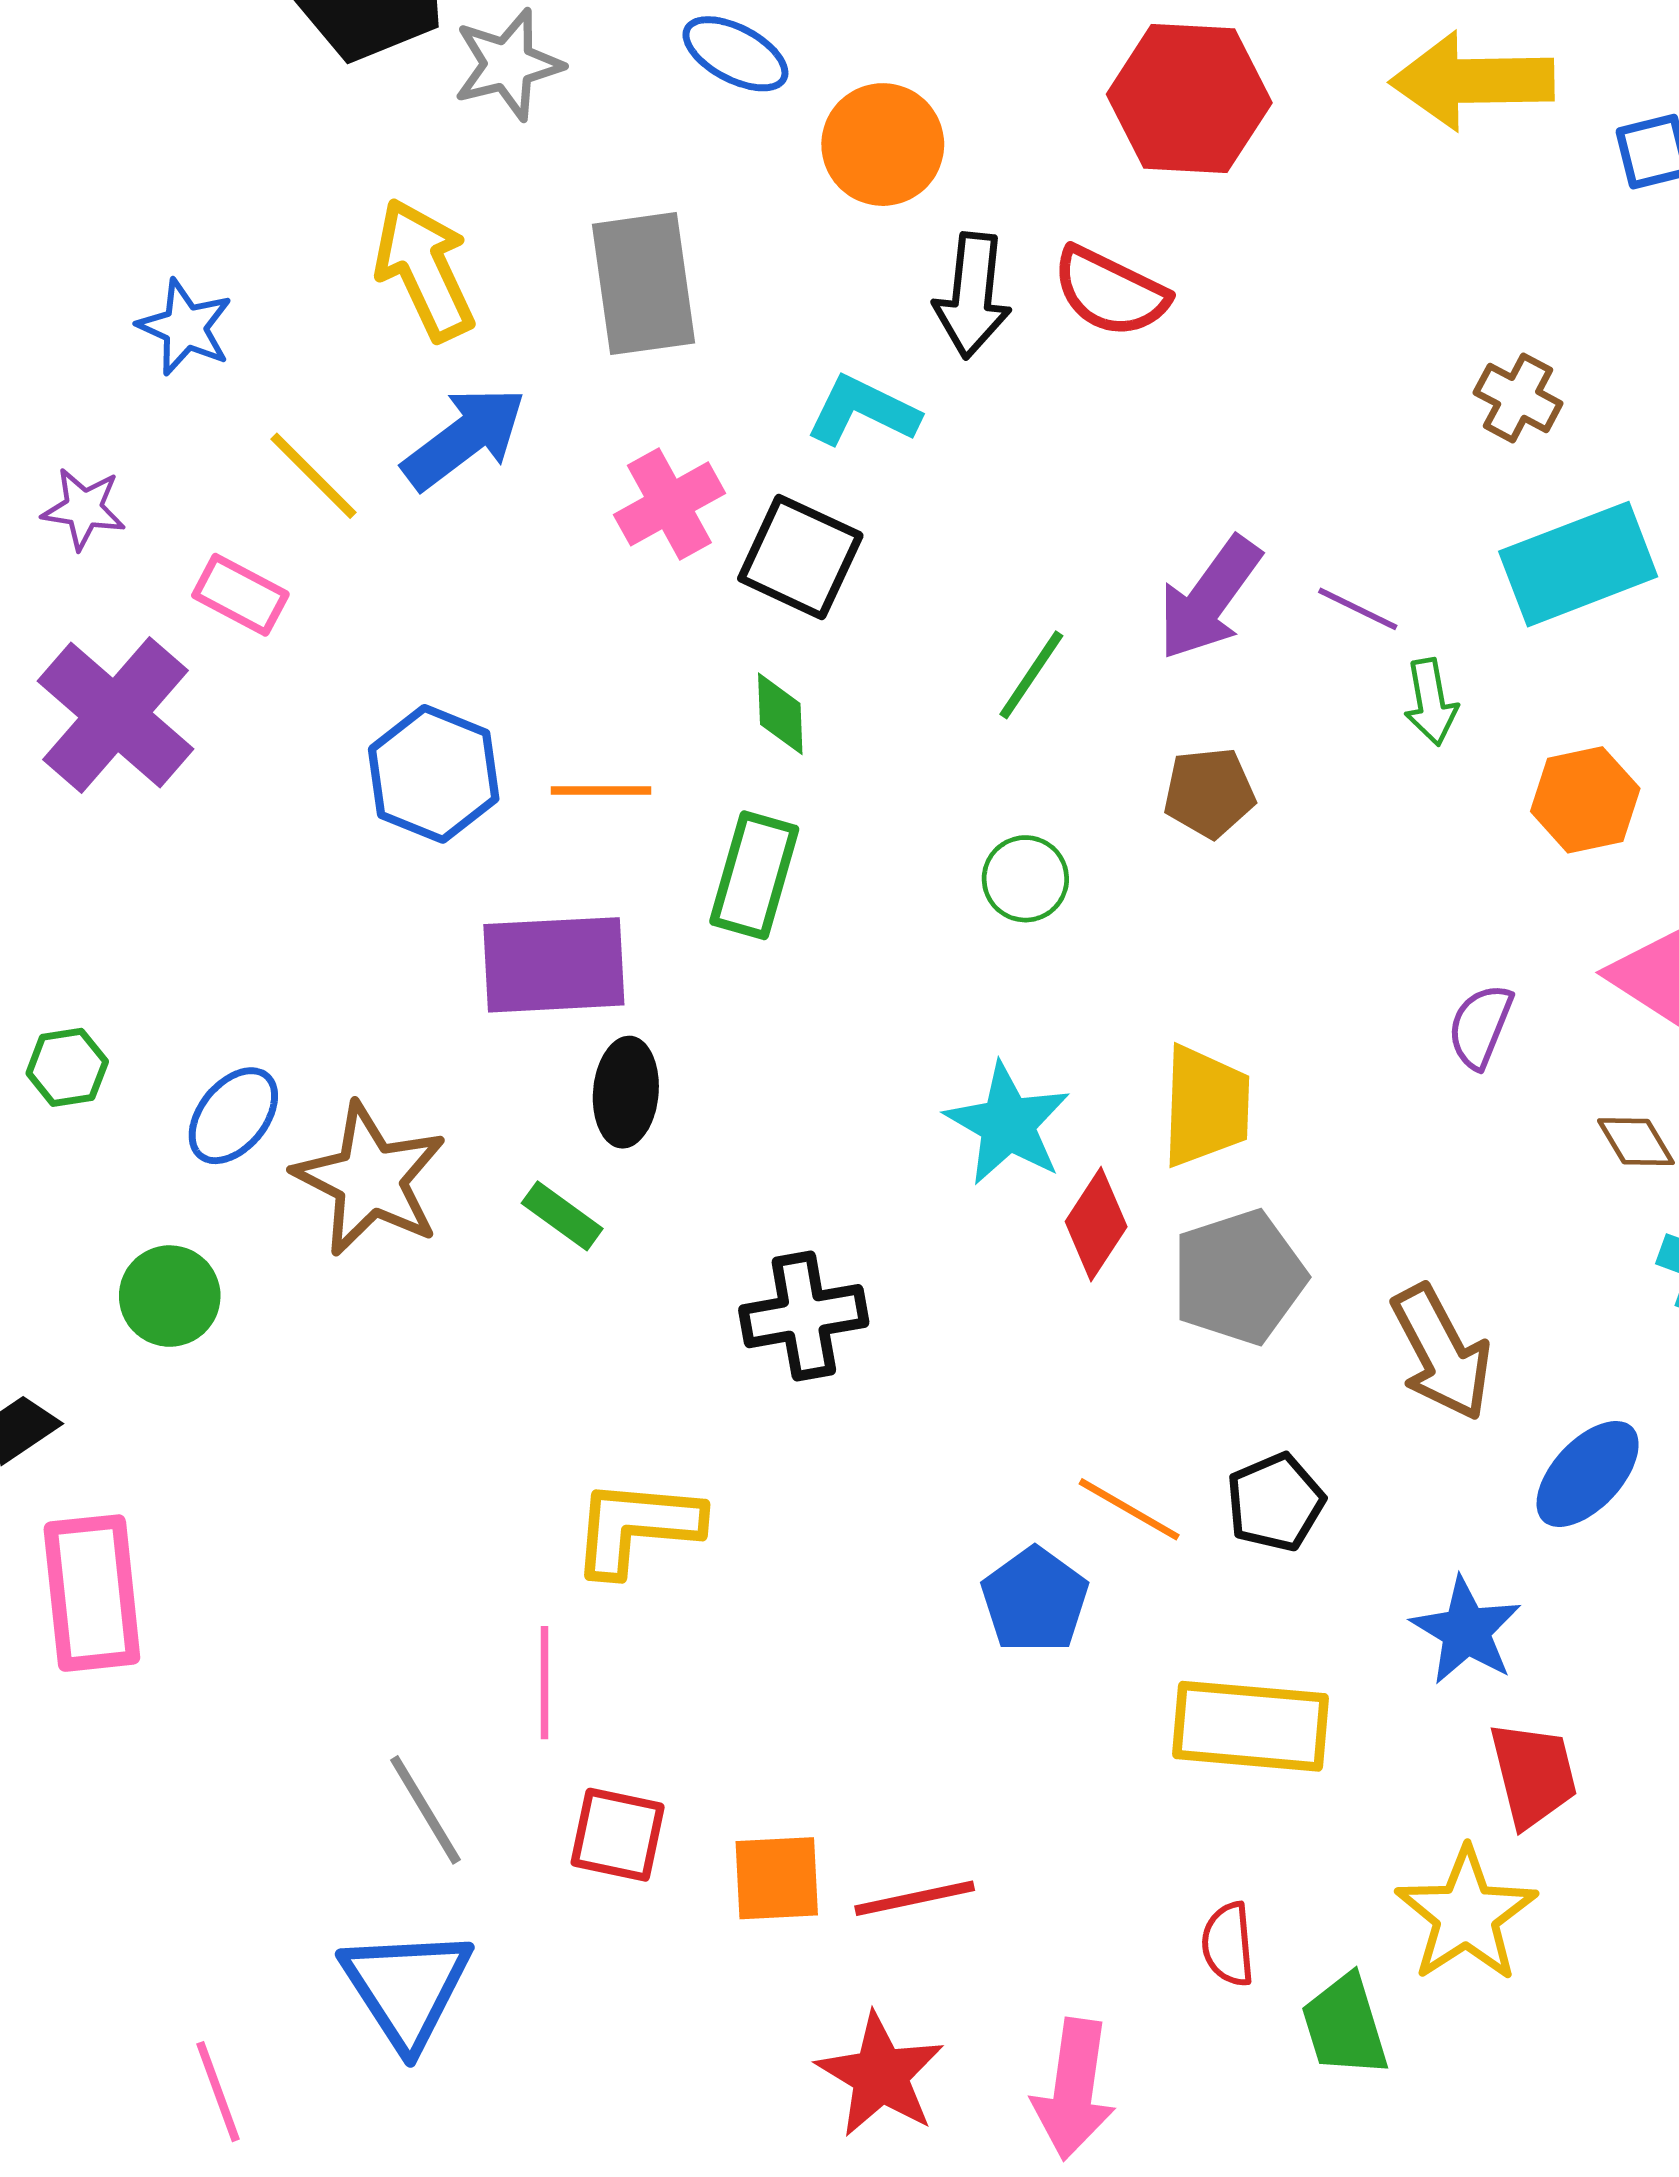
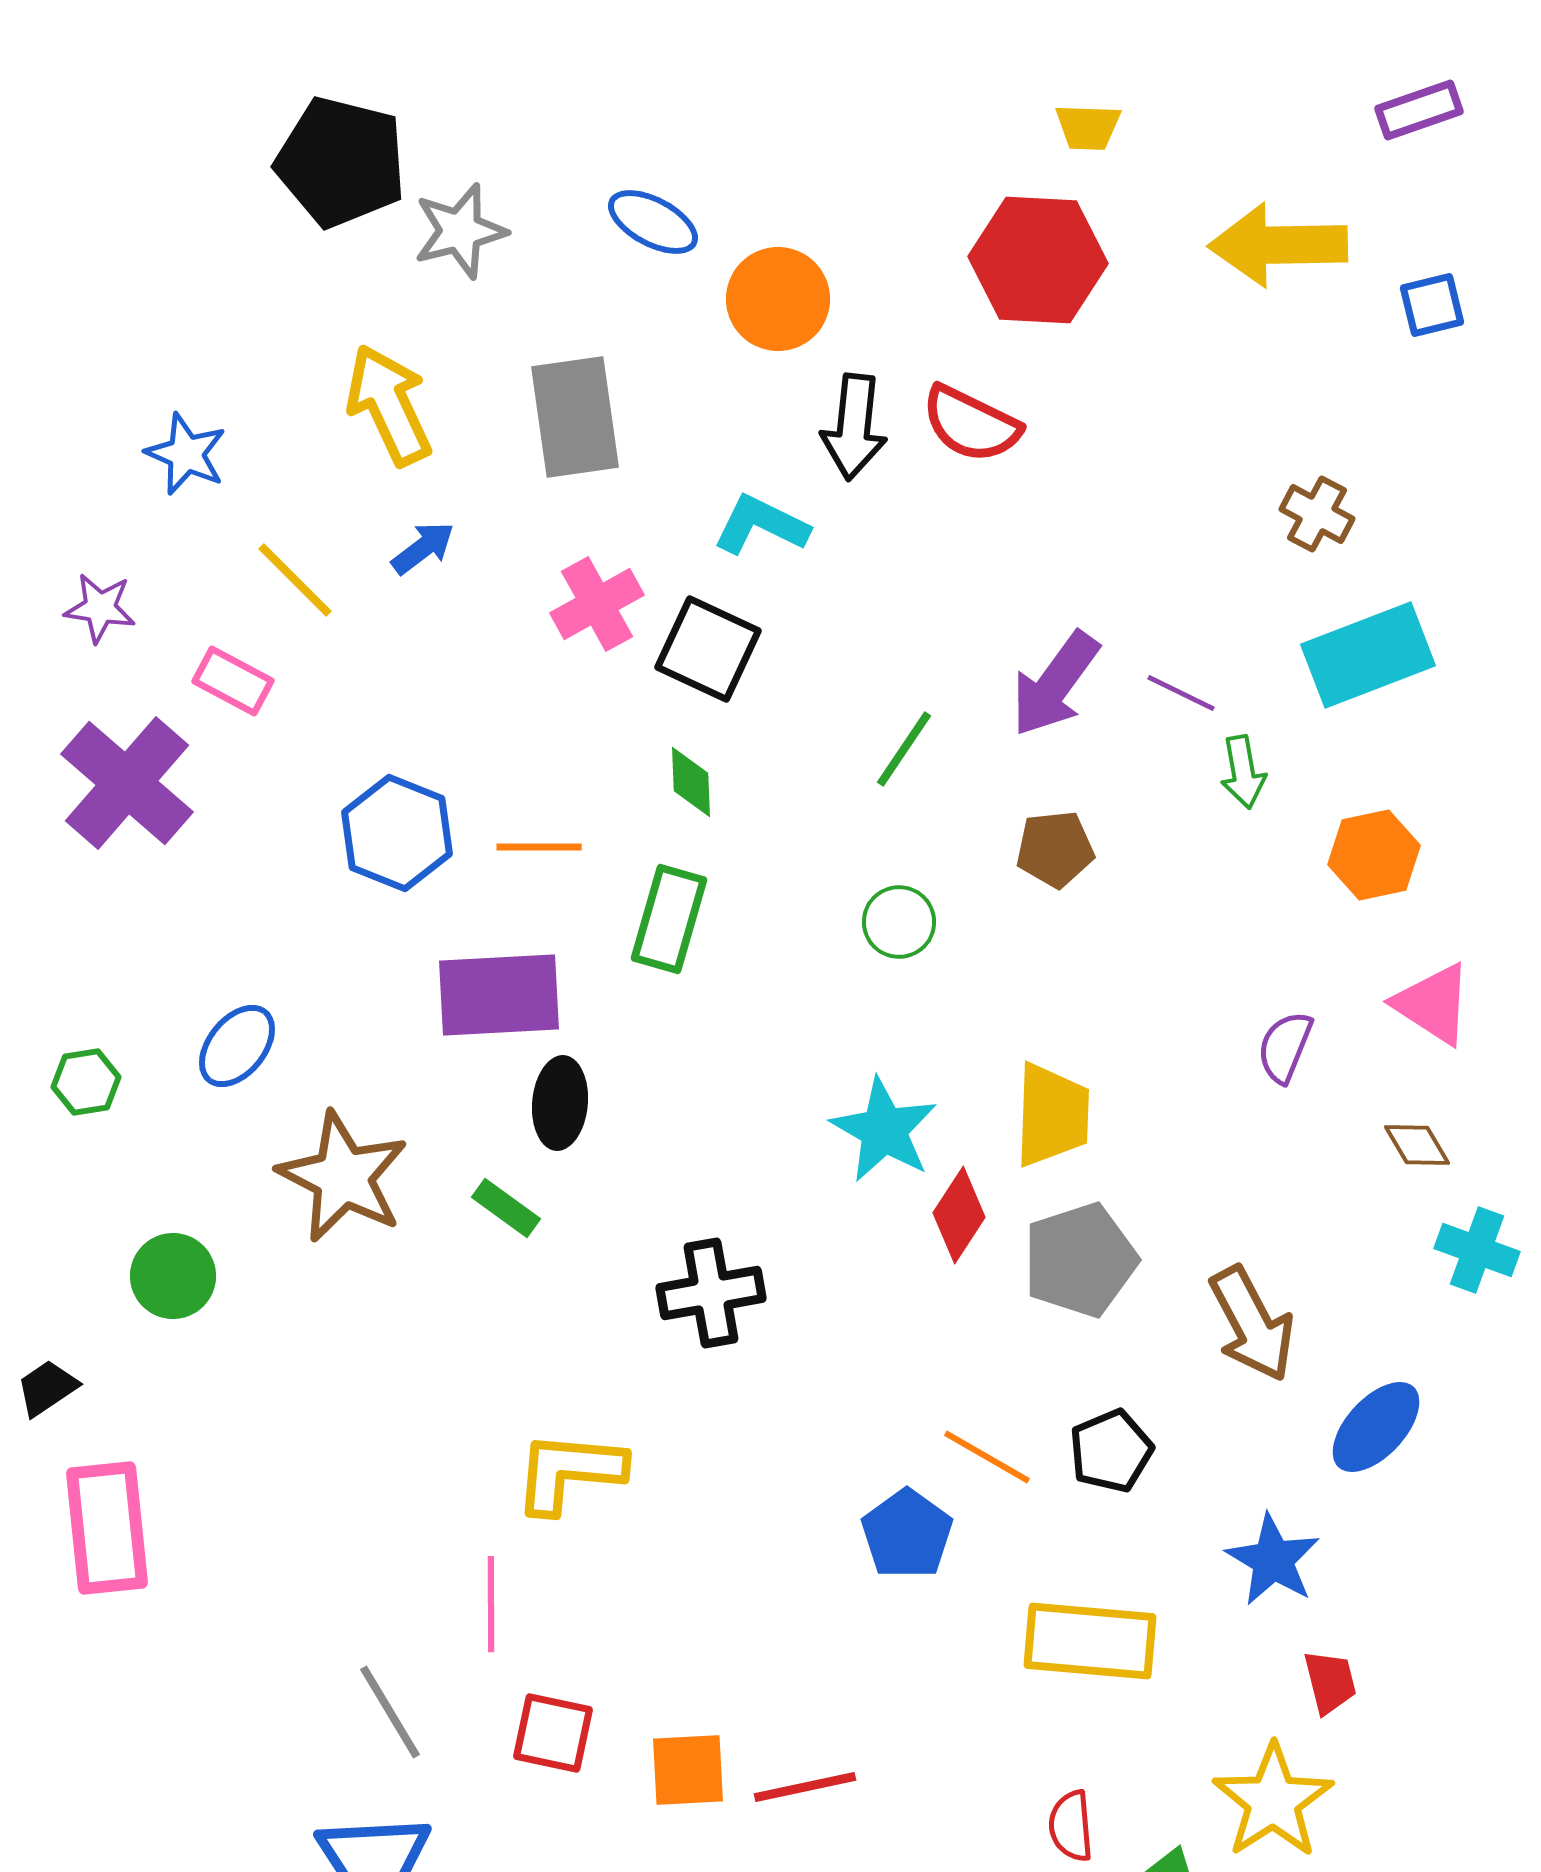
blue arrow: (464, 438) -> (423, 548), size x0.6
blue ellipse: (233, 1116) -> (237, 1046), moved
red trapezoid: (1533, 1775) -> (1330, 1682), size x0.7

